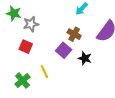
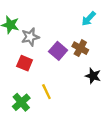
purple square: (64, 50) -> (58, 51), moved

